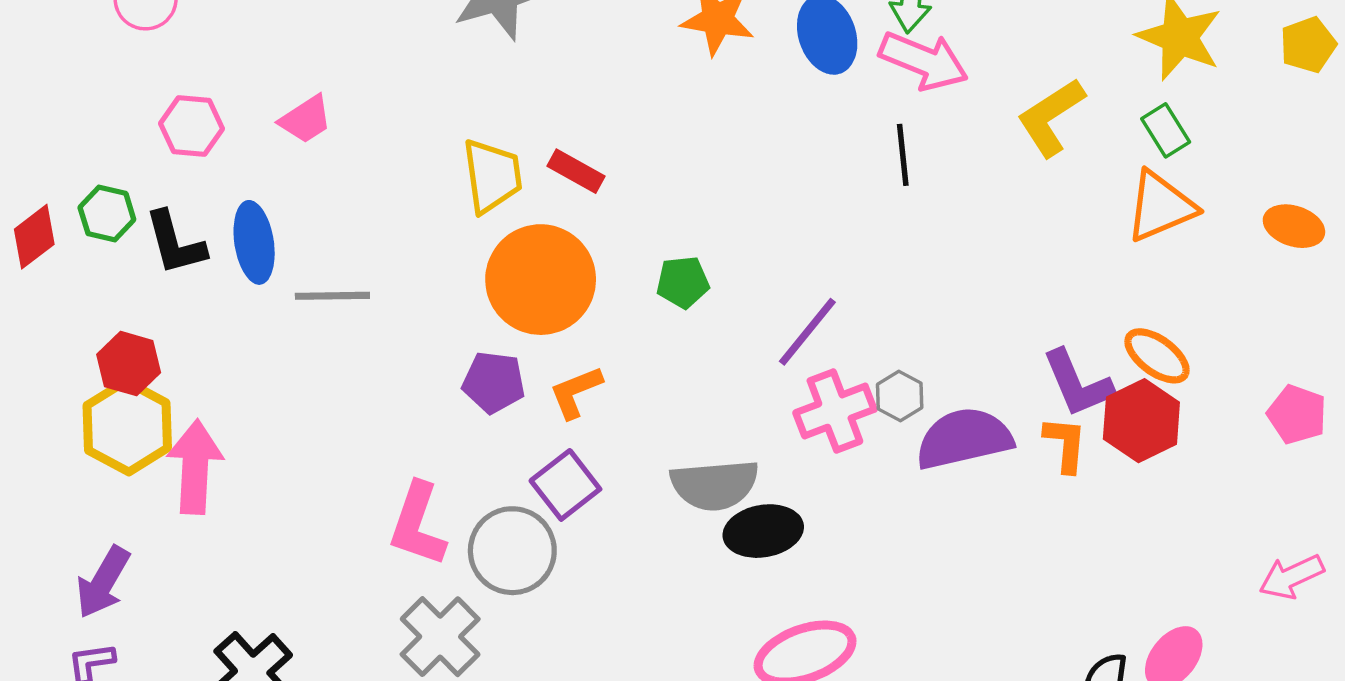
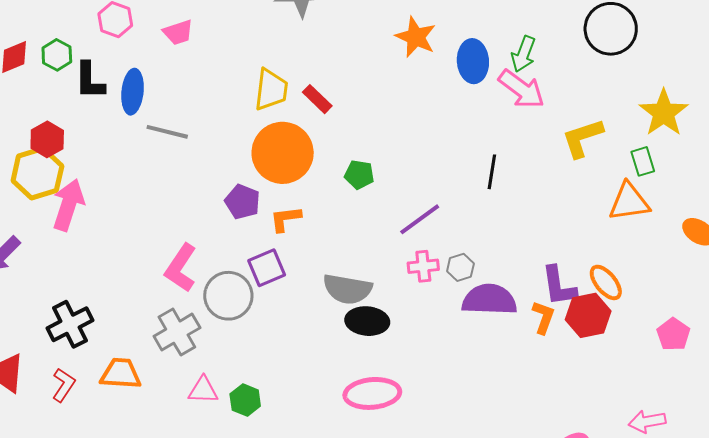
black line: (903, 155) -> (492, 172), moved
pink cross: (835, 411) -> (423, 266), size x0.7

